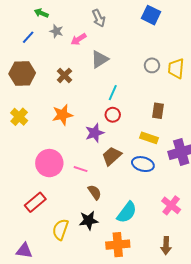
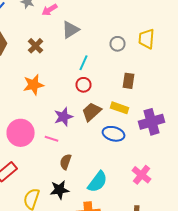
gray circle: (152, 65) -> (118, 44), moved
purple star: (95, 133) -> (64, 117), moved
brown trapezoid: (112, 156) -> (92, 112), moved
brown semicircle: (95, 192) -> (66, 162), turned -126

